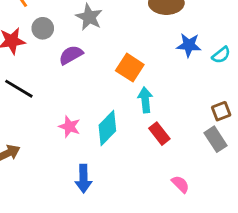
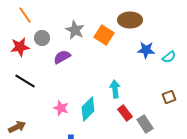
orange square: (130, 68) -> (104, 35), moved
gray rectangle: (216, 139) -> (145, 124), moved

